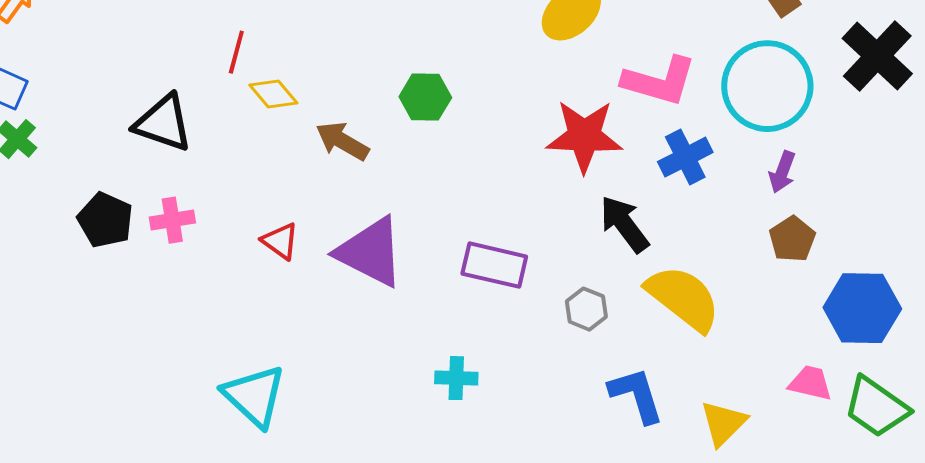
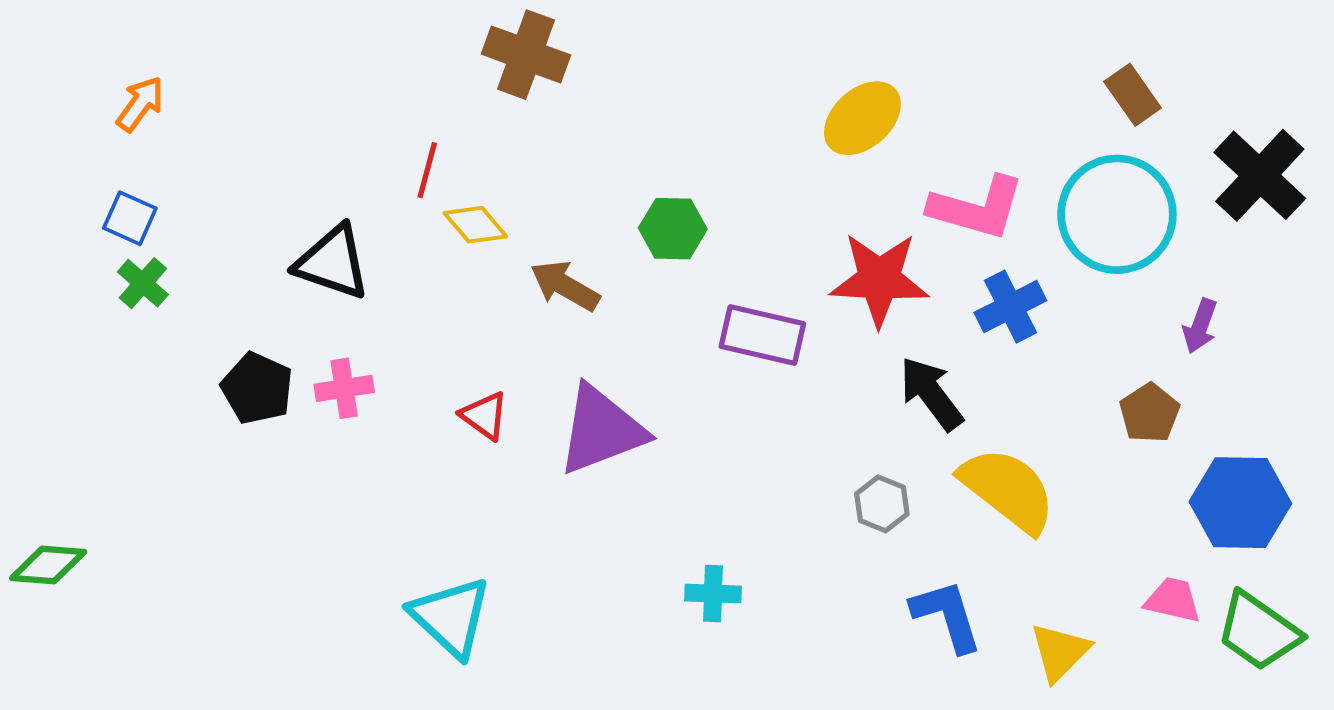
purple arrow: (782, 172) -> (1200, 326), moved
purple triangle: (370, 252) -> (601, 430), turned -48
purple rectangle: (494, 265) -> (762, 335), moved

